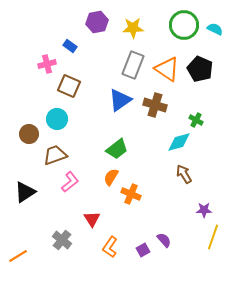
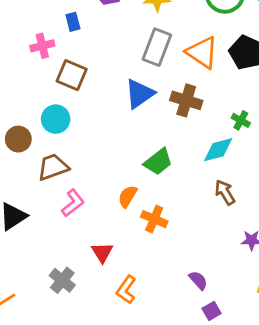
blue rectangle: (70, 46) -> (73, 22), turned 40
green trapezoid: (117, 149) -> (158, 162), moved
purple square: (143, 250) -> (212, 311), moved

